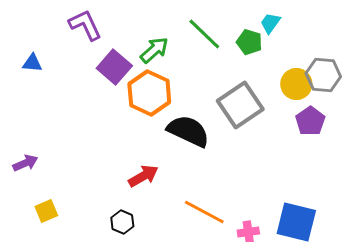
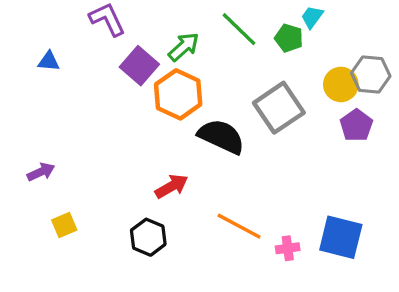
black hexagon: (122, 222) -> (148, 237), size x1.4

